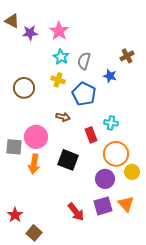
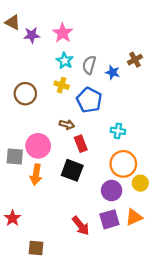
blue star: (110, 76) -> (113, 72), moved
red rectangle: (91, 135) -> (81, 144), moved
orange triangle: (126, 204) -> (134, 217), turned 48
red star: (15, 215) -> (13, 218), moved
brown square: (34, 233) -> (36, 248), turned -35

